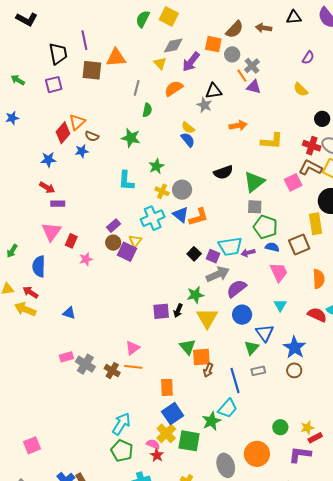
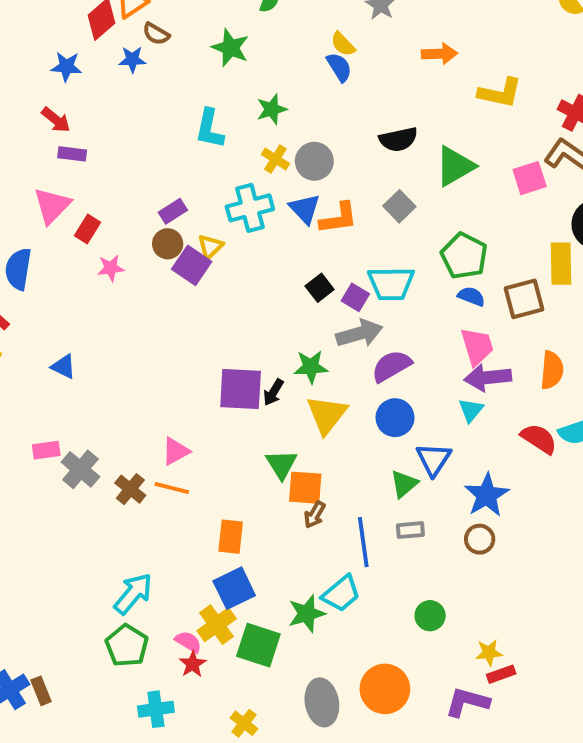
gray square: (255, 207) -> (399, 206), moved, turned 35
purple arrow: (248, 253) -> (488, 378), moved, size x1.6
purple square: (161, 311) -> (241, 389), size x1.4
green circle: (280, 427) -> (430, 616), moved

